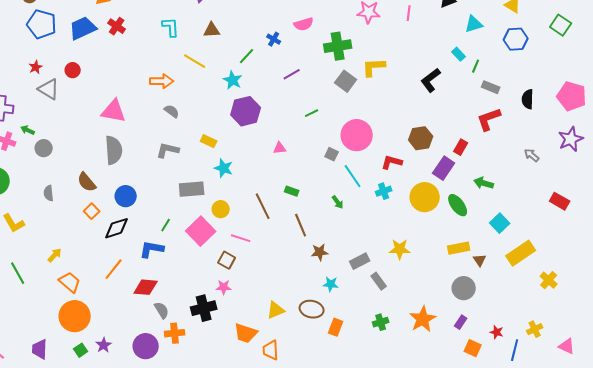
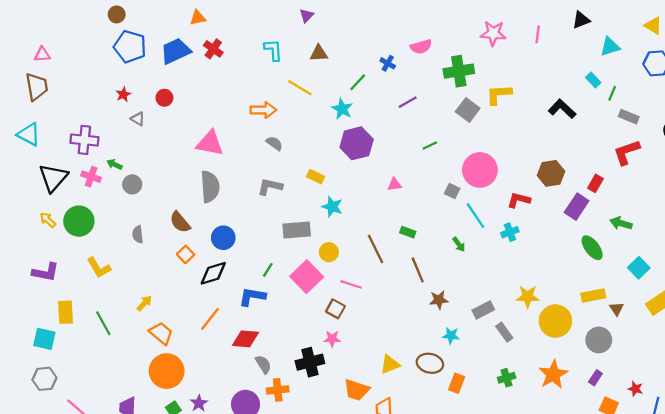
black L-shape: (431, 80) -> (562, 109), turned 80
gray triangle: (49, 89) -> (138, 119), size x0.6
yellow circle: (425, 197) -> (555, 321), moved

